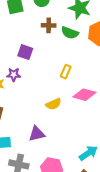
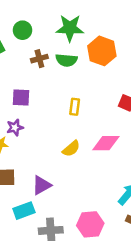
pink diamond: (84, 95) -> (106, 143), moved
purple triangle: (37, 134) -> (42, 185), moved

